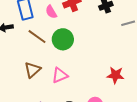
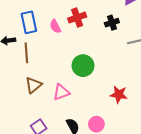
brown line: (37, 37) -> (26, 53), moved, turned 48
green circle: (63, 39) -> (83, 66), moved

